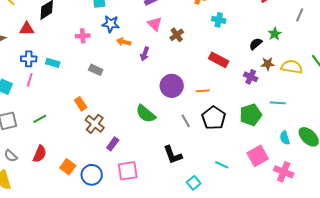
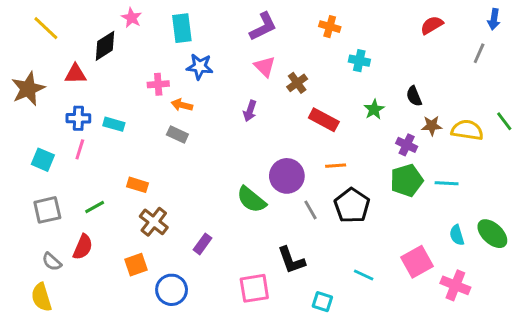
green star: (275, 34) -> (374, 109), moved
orange arrow: (124, 42) -> (182, 105), moved
black semicircle: (256, 44) -> (414, 96), turned -72
red rectangle: (219, 60) -> (324, 120), moved
purple circle: (172, 86) -> (287, 176), moved
orange rectangle: (81, 104) -> (138, 185), moved, turned -40
green pentagon: (251, 115) -> (407, 180), moved
brown cross: (95, 124) -> (154, 222), moved
red semicircle: (40, 154) -> (83, 247), moved
orange square: (68, 167) -> (136, 265), moved, turned 35
pink square: (128, 171) -> (254, 288), moved
cyan square: (194, 183) -> (322, 302), turned -32

